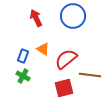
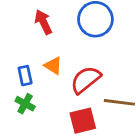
blue rectangle: (23, 56) -> (25, 76), turned -32

